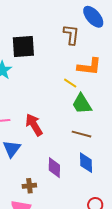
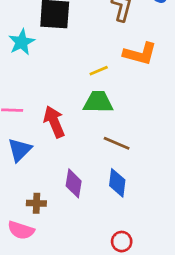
yellow line: (70, 83) -> (99, 71), moved, turned -64
green trapezoid: (82, 104) -> (98, 102), moved, turned 115

